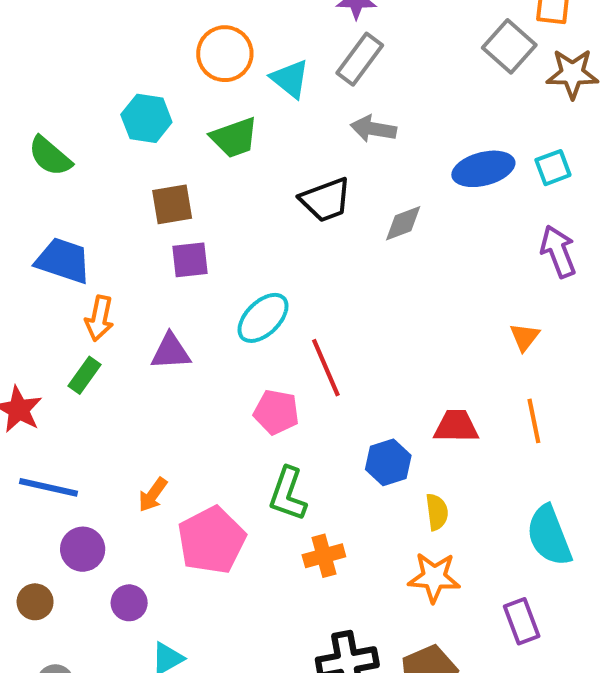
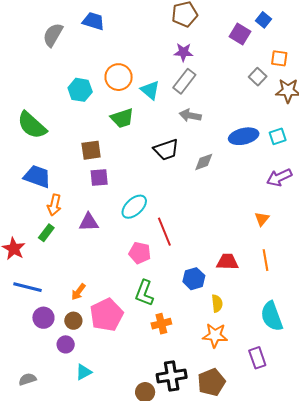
gray square: (509, 46) -> (258, 77), size x0.7
cyan hexagon: (146, 118) -> (80, 90), moved
green semicircle: (50, 156) -> (32, 125), size x1.4
purple arrow: (558, 251) -> (279, 177), turned -95
brown circle: (35, 602) -> (73, 321), moved

